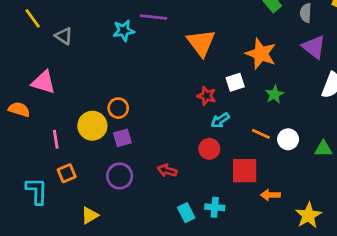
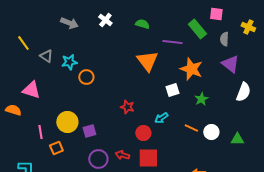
purple line: (154, 17) -> (172, 42), moved
cyan star: (124, 31) -> (69, 62), moved
red star: (207, 96) -> (127, 107), moved
orange circle: (118, 108) -> (86, 77), moved
red circle: (209, 149) -> (143, 133), moved
red square: (245, 171) -> (148, 158), moved
orange square: (67, 173) -> (56, 148), moved
purple circle: (120, 176) -> (98, 159), moved

